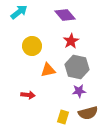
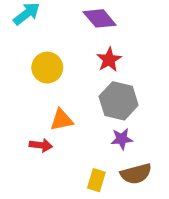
orange triangle: (48, 70) -> (62, 120), moved

